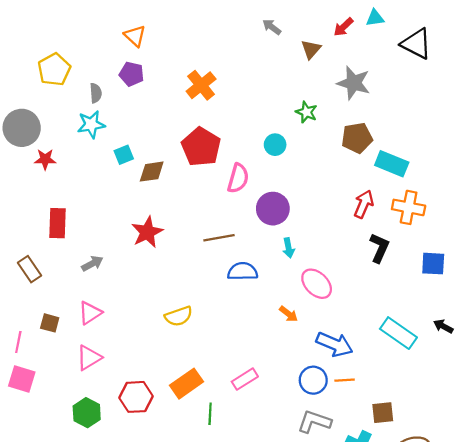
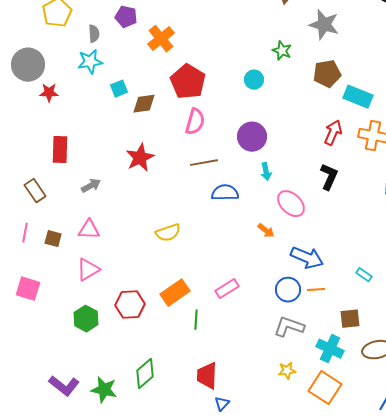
orange cross: (201, 85) -> (161, 39), moved
pink semicircle: (238, 178) -> (195, 122), moved
black L-shape: (379, 248) -> (329, 177), moved
pink triangle: (90, 313) -> (89, 230), turned 35
cyan rectangle: (398, 333) -> (364, 275), moved, size x0.5
pink line: (18, 342) -> (25, 233), moved

